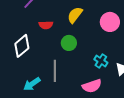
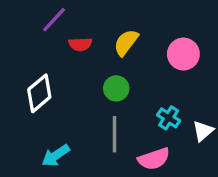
red semicircle: (46, 25) -> (80, 44), moved
gray line: (55, 71) -> (115, 134), moved

